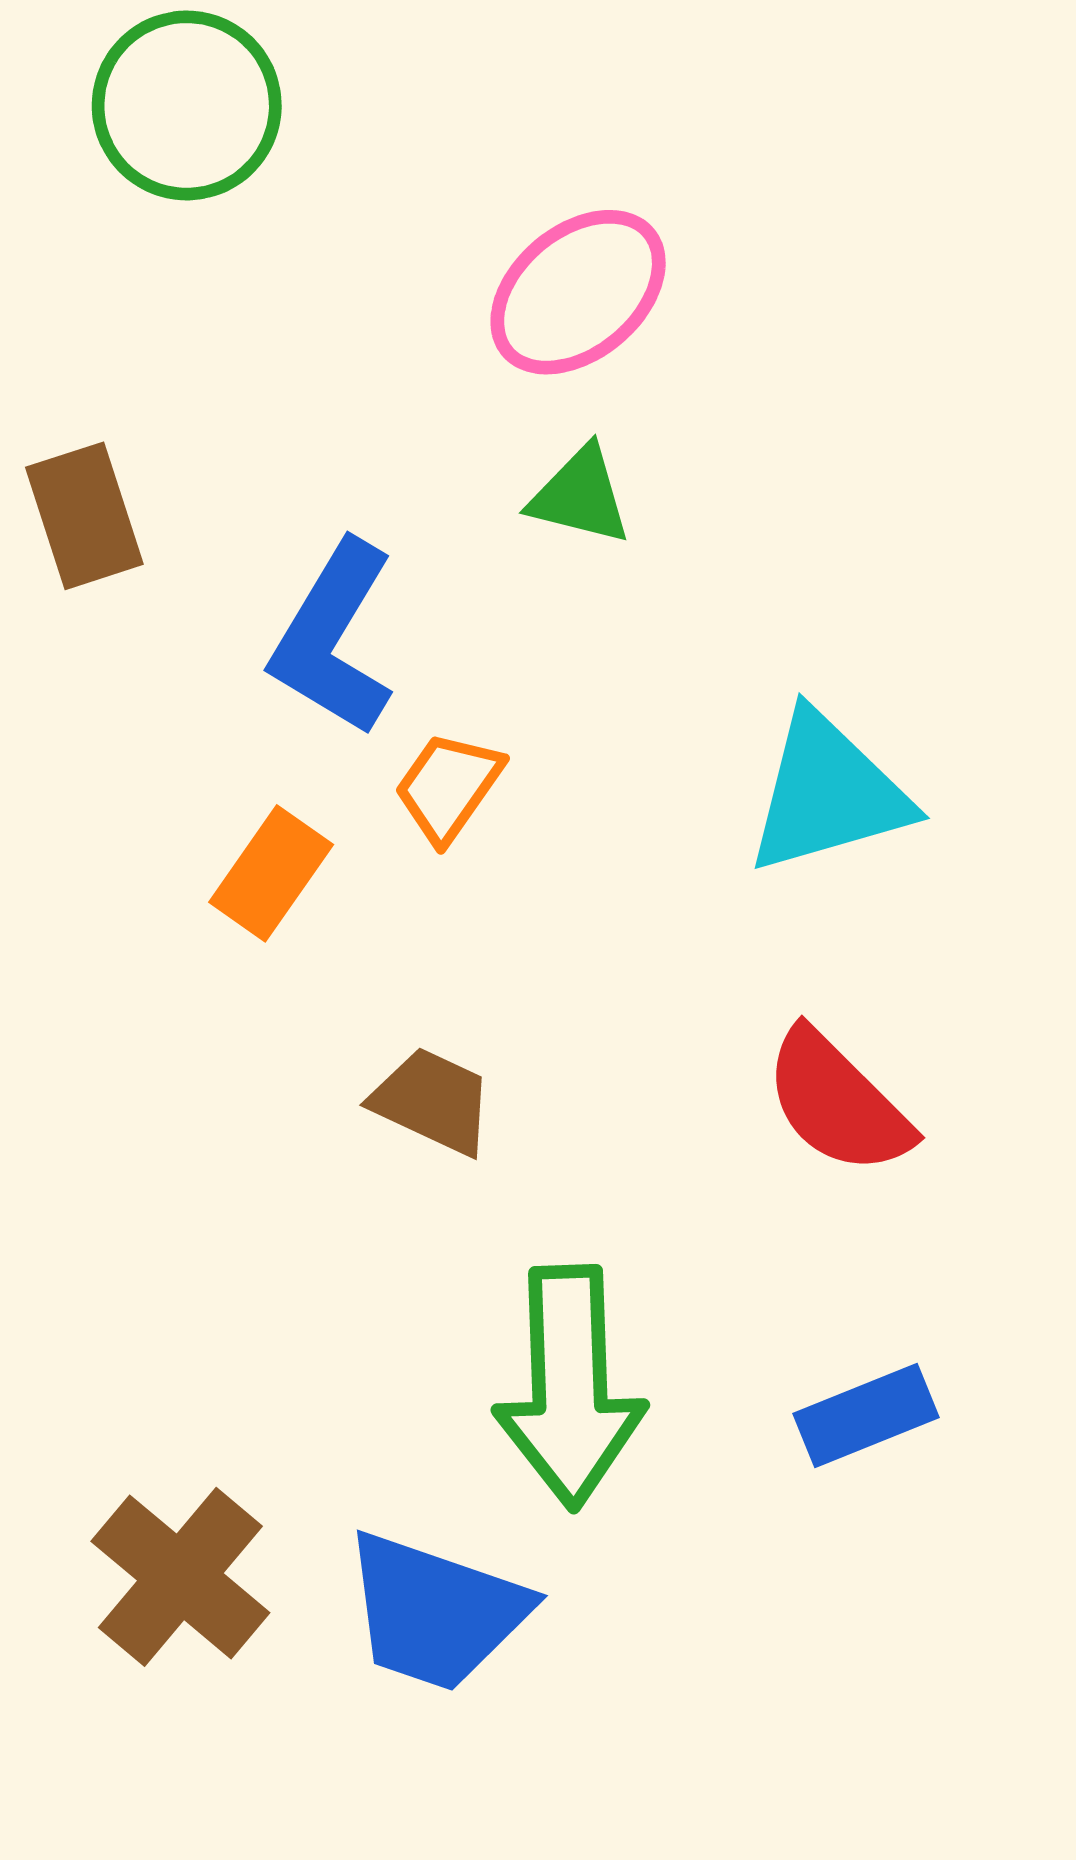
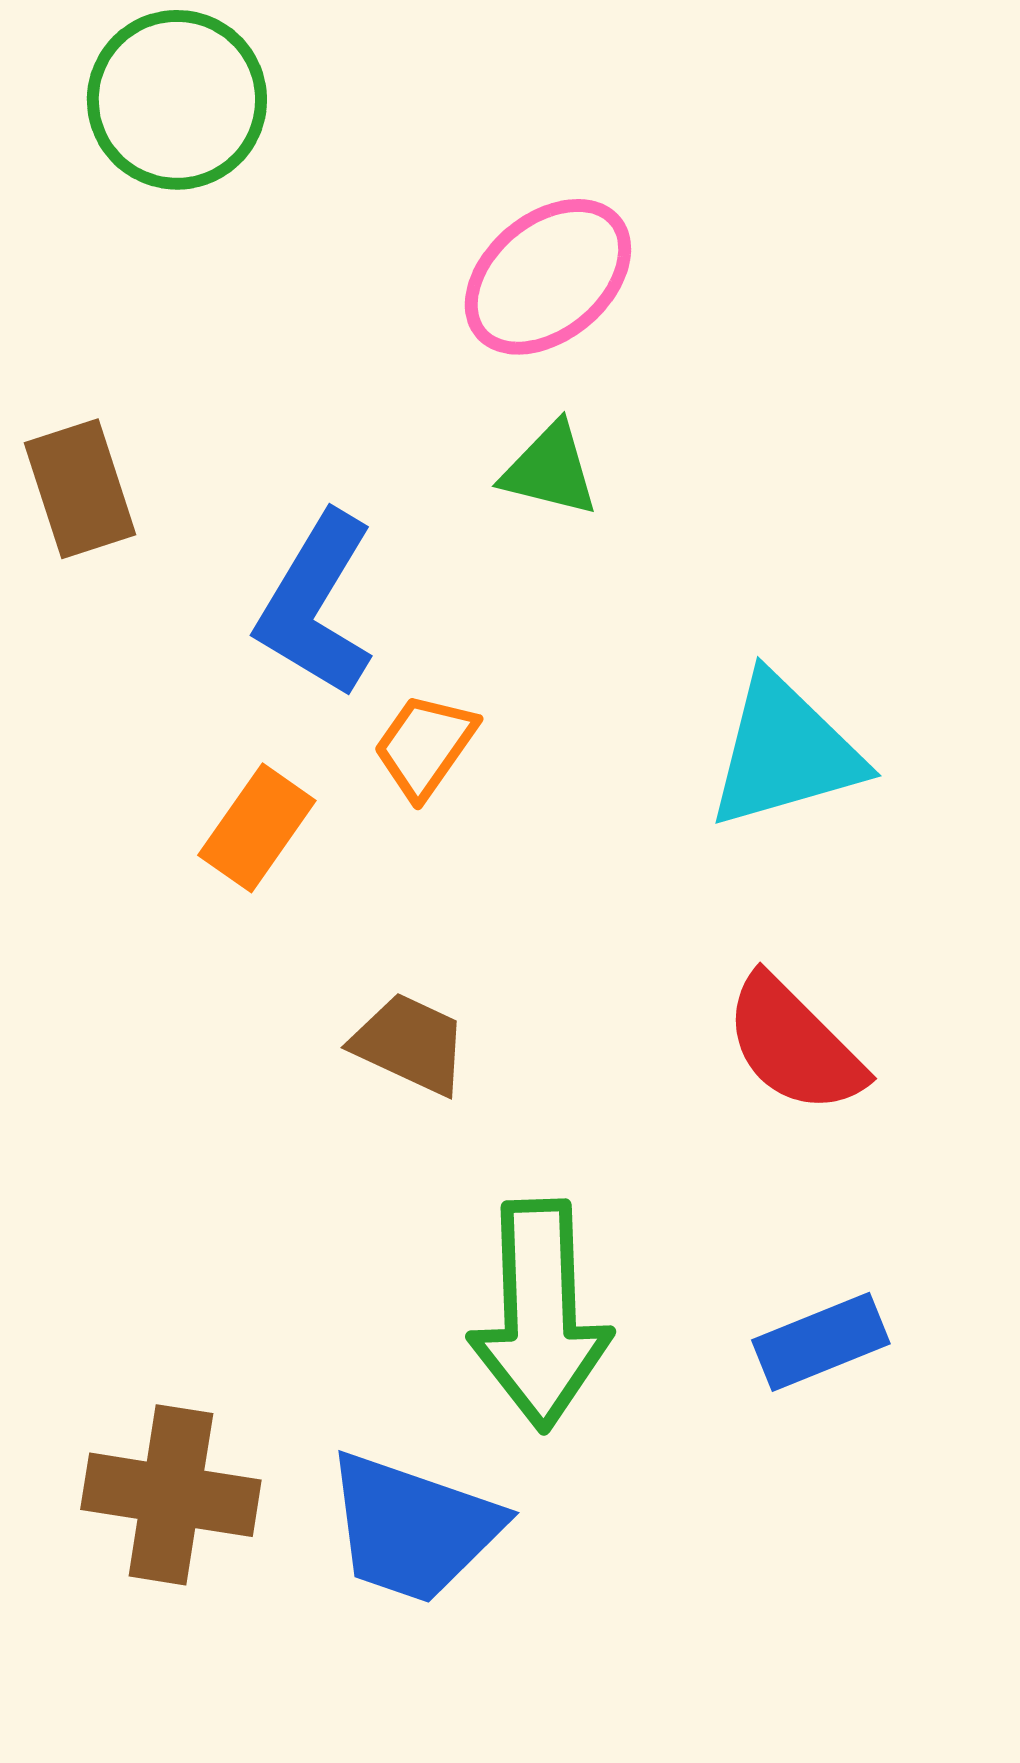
brown cross: (180, 1577) -> (171, 1495), turned -31

